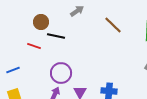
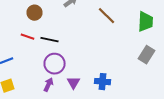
black line: (56, 36) -> (50, 40), moved

